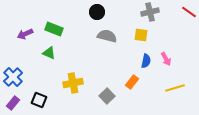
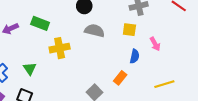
green triangle: (49, 53) -> (30, 69), moved, turned 32
pink arrow: (166, 59) -> (155, 44), moved
yellow cross: (73, 83) -> (60, 48), moved

